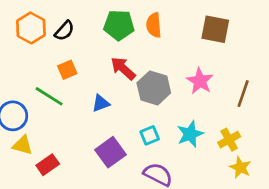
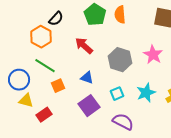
green pentagon: (119, 25) -> (95, 15), turned 30
orange hexagon: (31, 28) -> (41, 37), moved
red arrow: (123, 68) -> (84, 46), moved
orange square: (67, 70) -> (58, 86), moved
blue triangle: (101, 103) -> (87, 78), moved, turned 40

